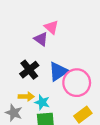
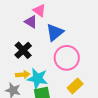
blue triangle: (58, 71) -> (55, 32), moved
cyan star: (42, 102) -> (37, 78), size x1.5

